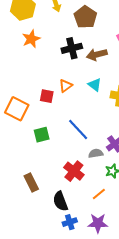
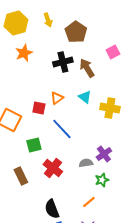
brown arrow: (97, 55) -> (87, 68), turned 72
blue line: (78, 129) -> (62, 129), moved
red cross: (74, 171) -> (53, 168), moved
brown rectangle: (31, 183) -> (21, 176), moved

